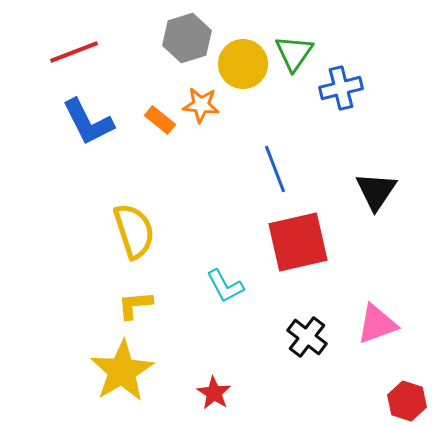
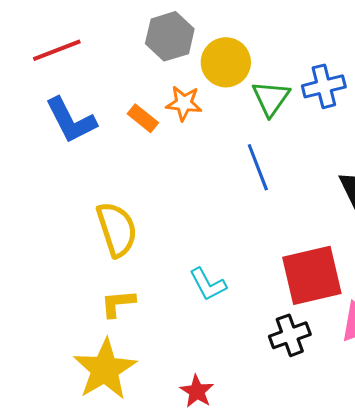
green triangle: (294, 53) -> (271, 98), moved
red square: (298, 242) -> (312, 275), moved
black cross: (307, 337) -> (290, 335), turned 33

